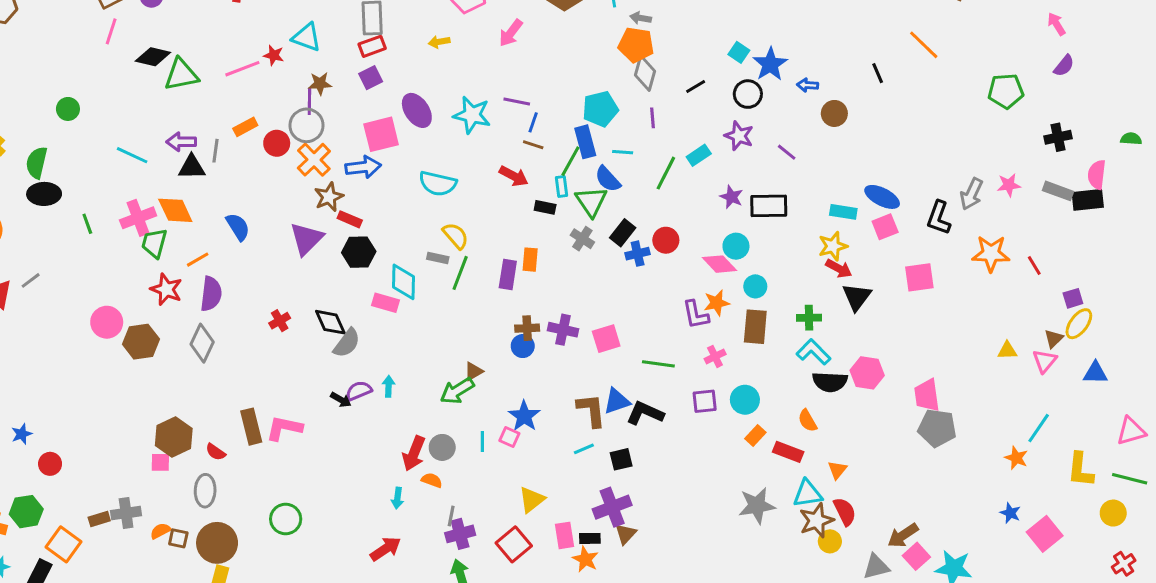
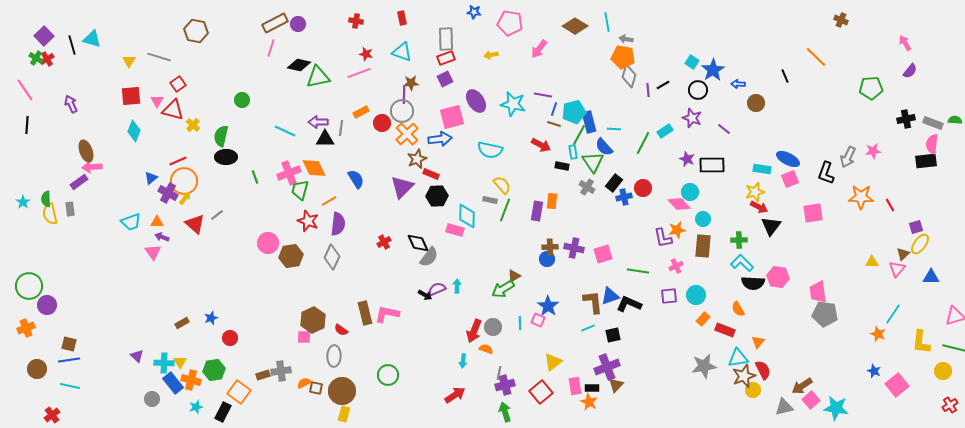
red star: (274, 55) -> (366, 54), moved
cyan pentagon: (600, 109) -> (574, 112), moved
purple line: (652, 118) -> (648, 90), moved
gray rectangle: (1058, 191) -> (933, 123), moved

